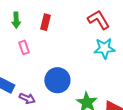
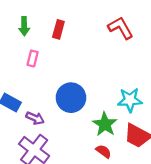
pink rectangle: (24, 47) -> (33, 58), turned 32
cyan star: (104, 48) -> (130, 100), moved

